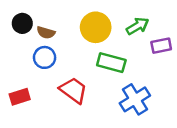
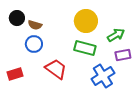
green arrow: (138, 26) -> (116, 35), moved
yellow circle: (96, 27) -> (86, 21), moved
purple rectangle: (161, 46) -> (123, 55), moved

